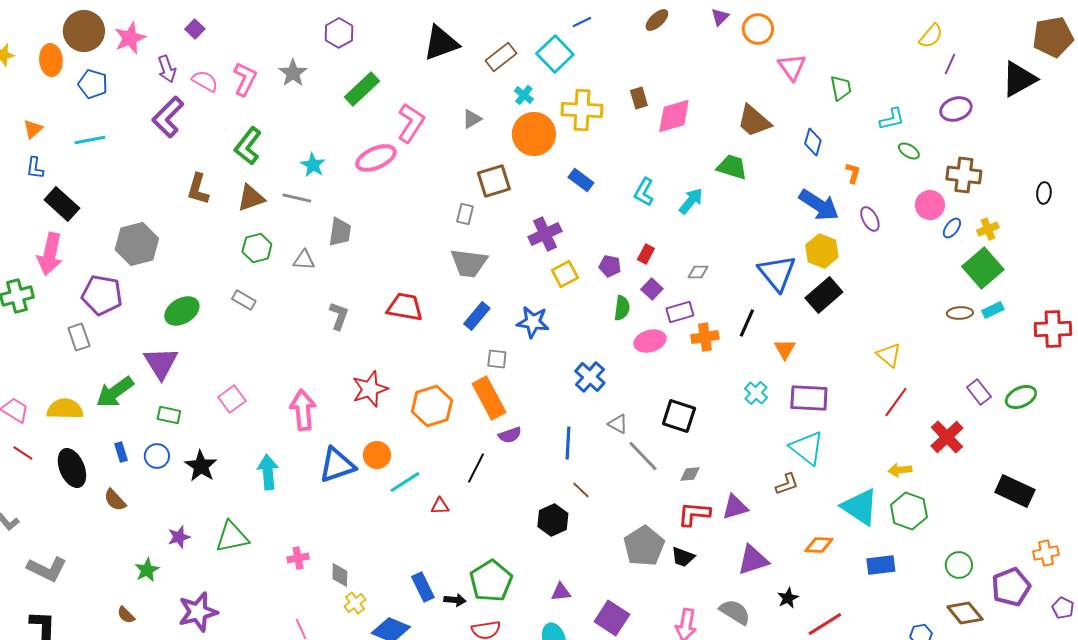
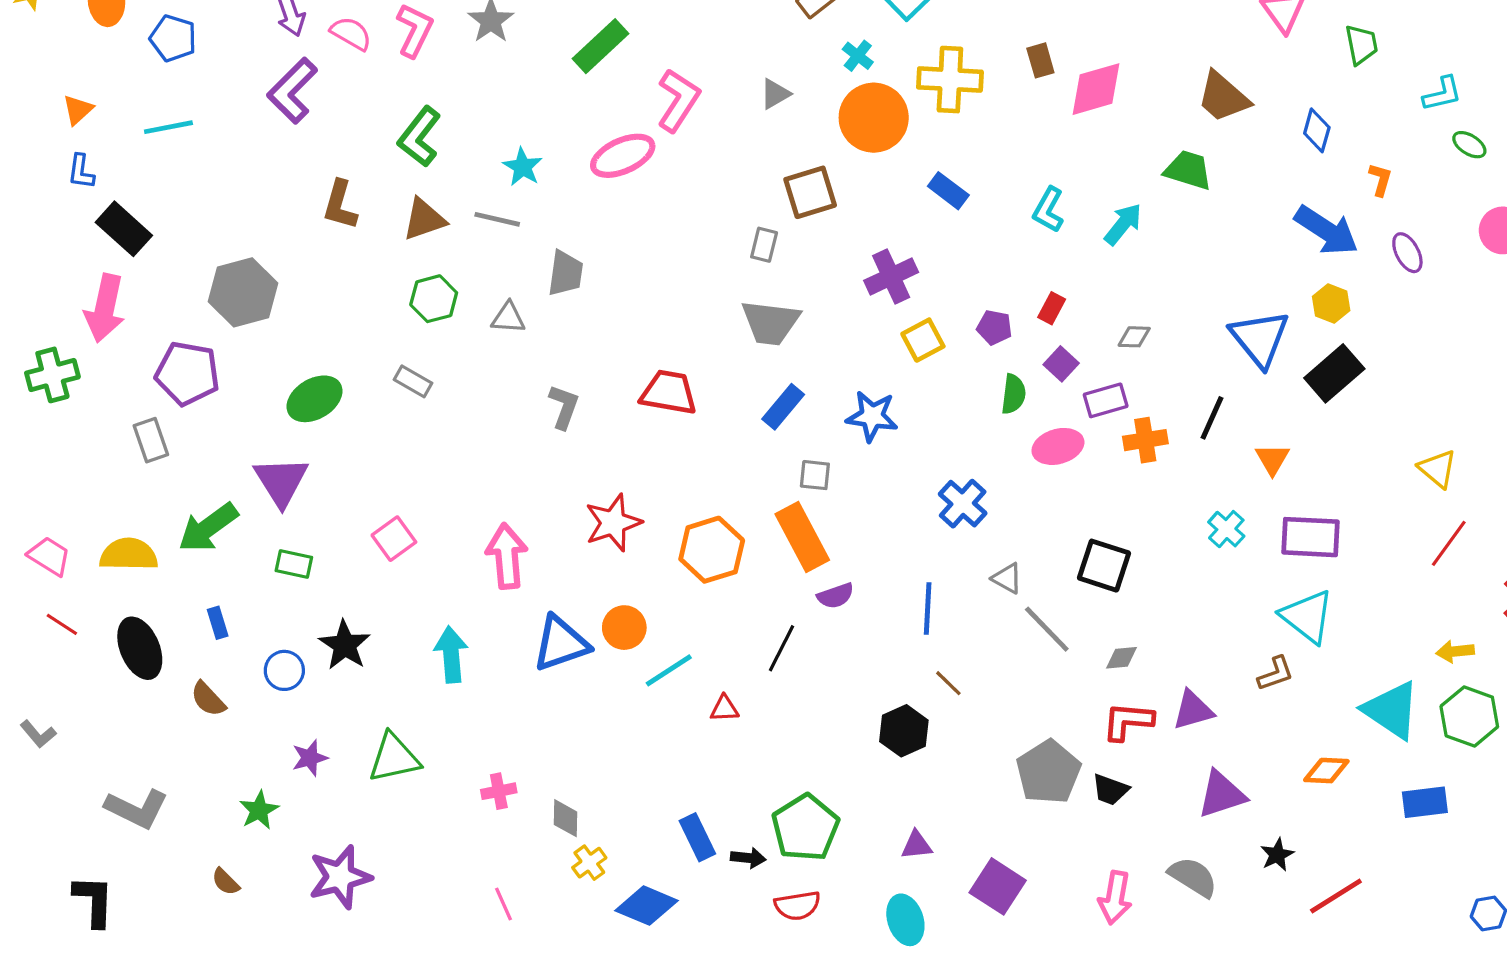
yellow hexagon: (822, 251) -> (1331, 303), size x0.7
blue circle: (157, 456) -> (284, 670), moved
gray L-shape: (47, 569) -> (137, 809), moved

